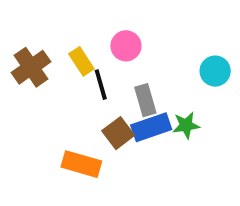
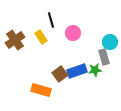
pink circle: (126, 46) -> (73, 33), moved
black line: (101, 85) -> (51, 20), moved
gray rectangle: (145, 100) -> (104, 57), moved

